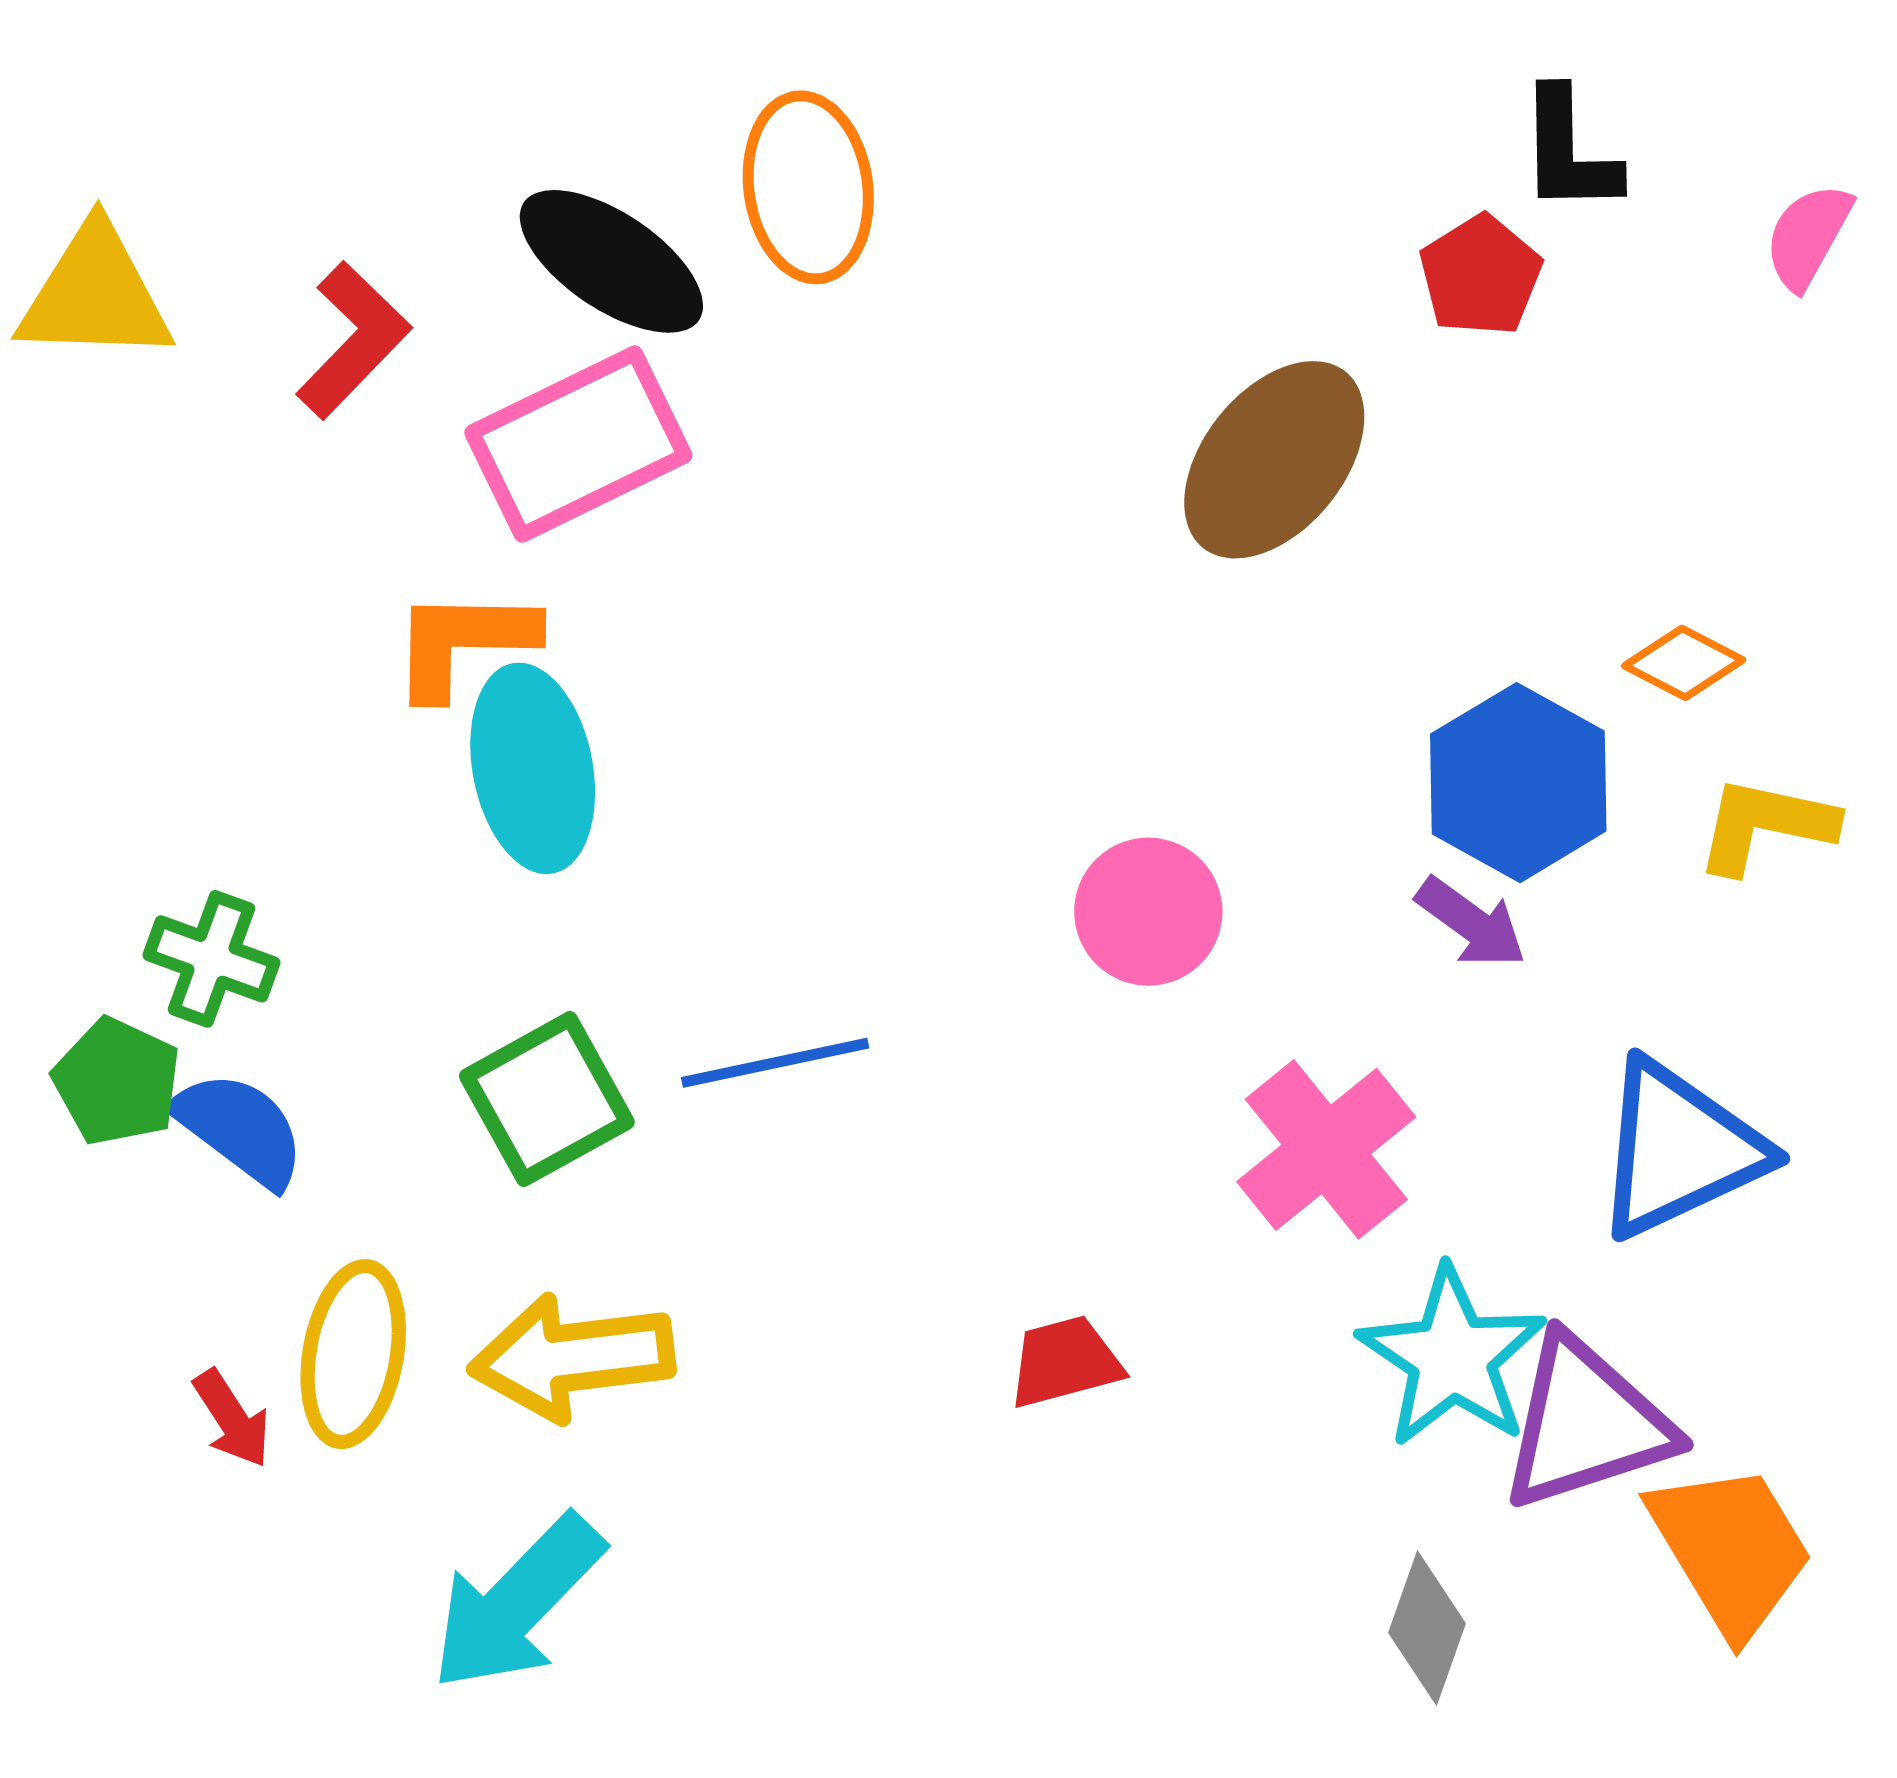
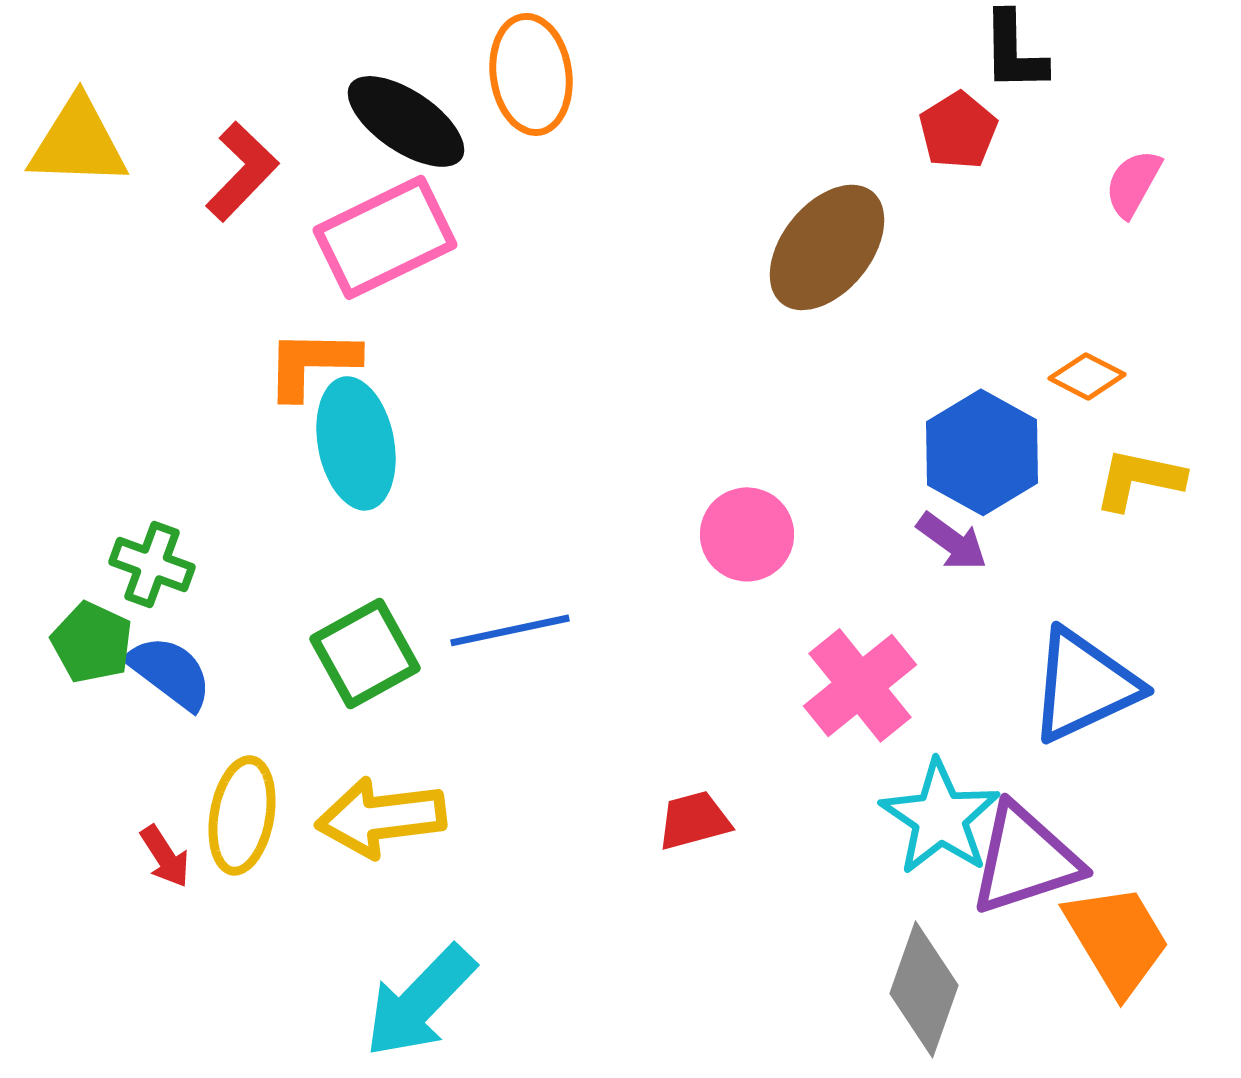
pink semicircle: (1808, 236) -> (1133, 183), moved
cyan arrow: (517, 1603) -> (420, 1001), moved
gray diamond: (1427, 1628) -> (924, 989), size x1.4

